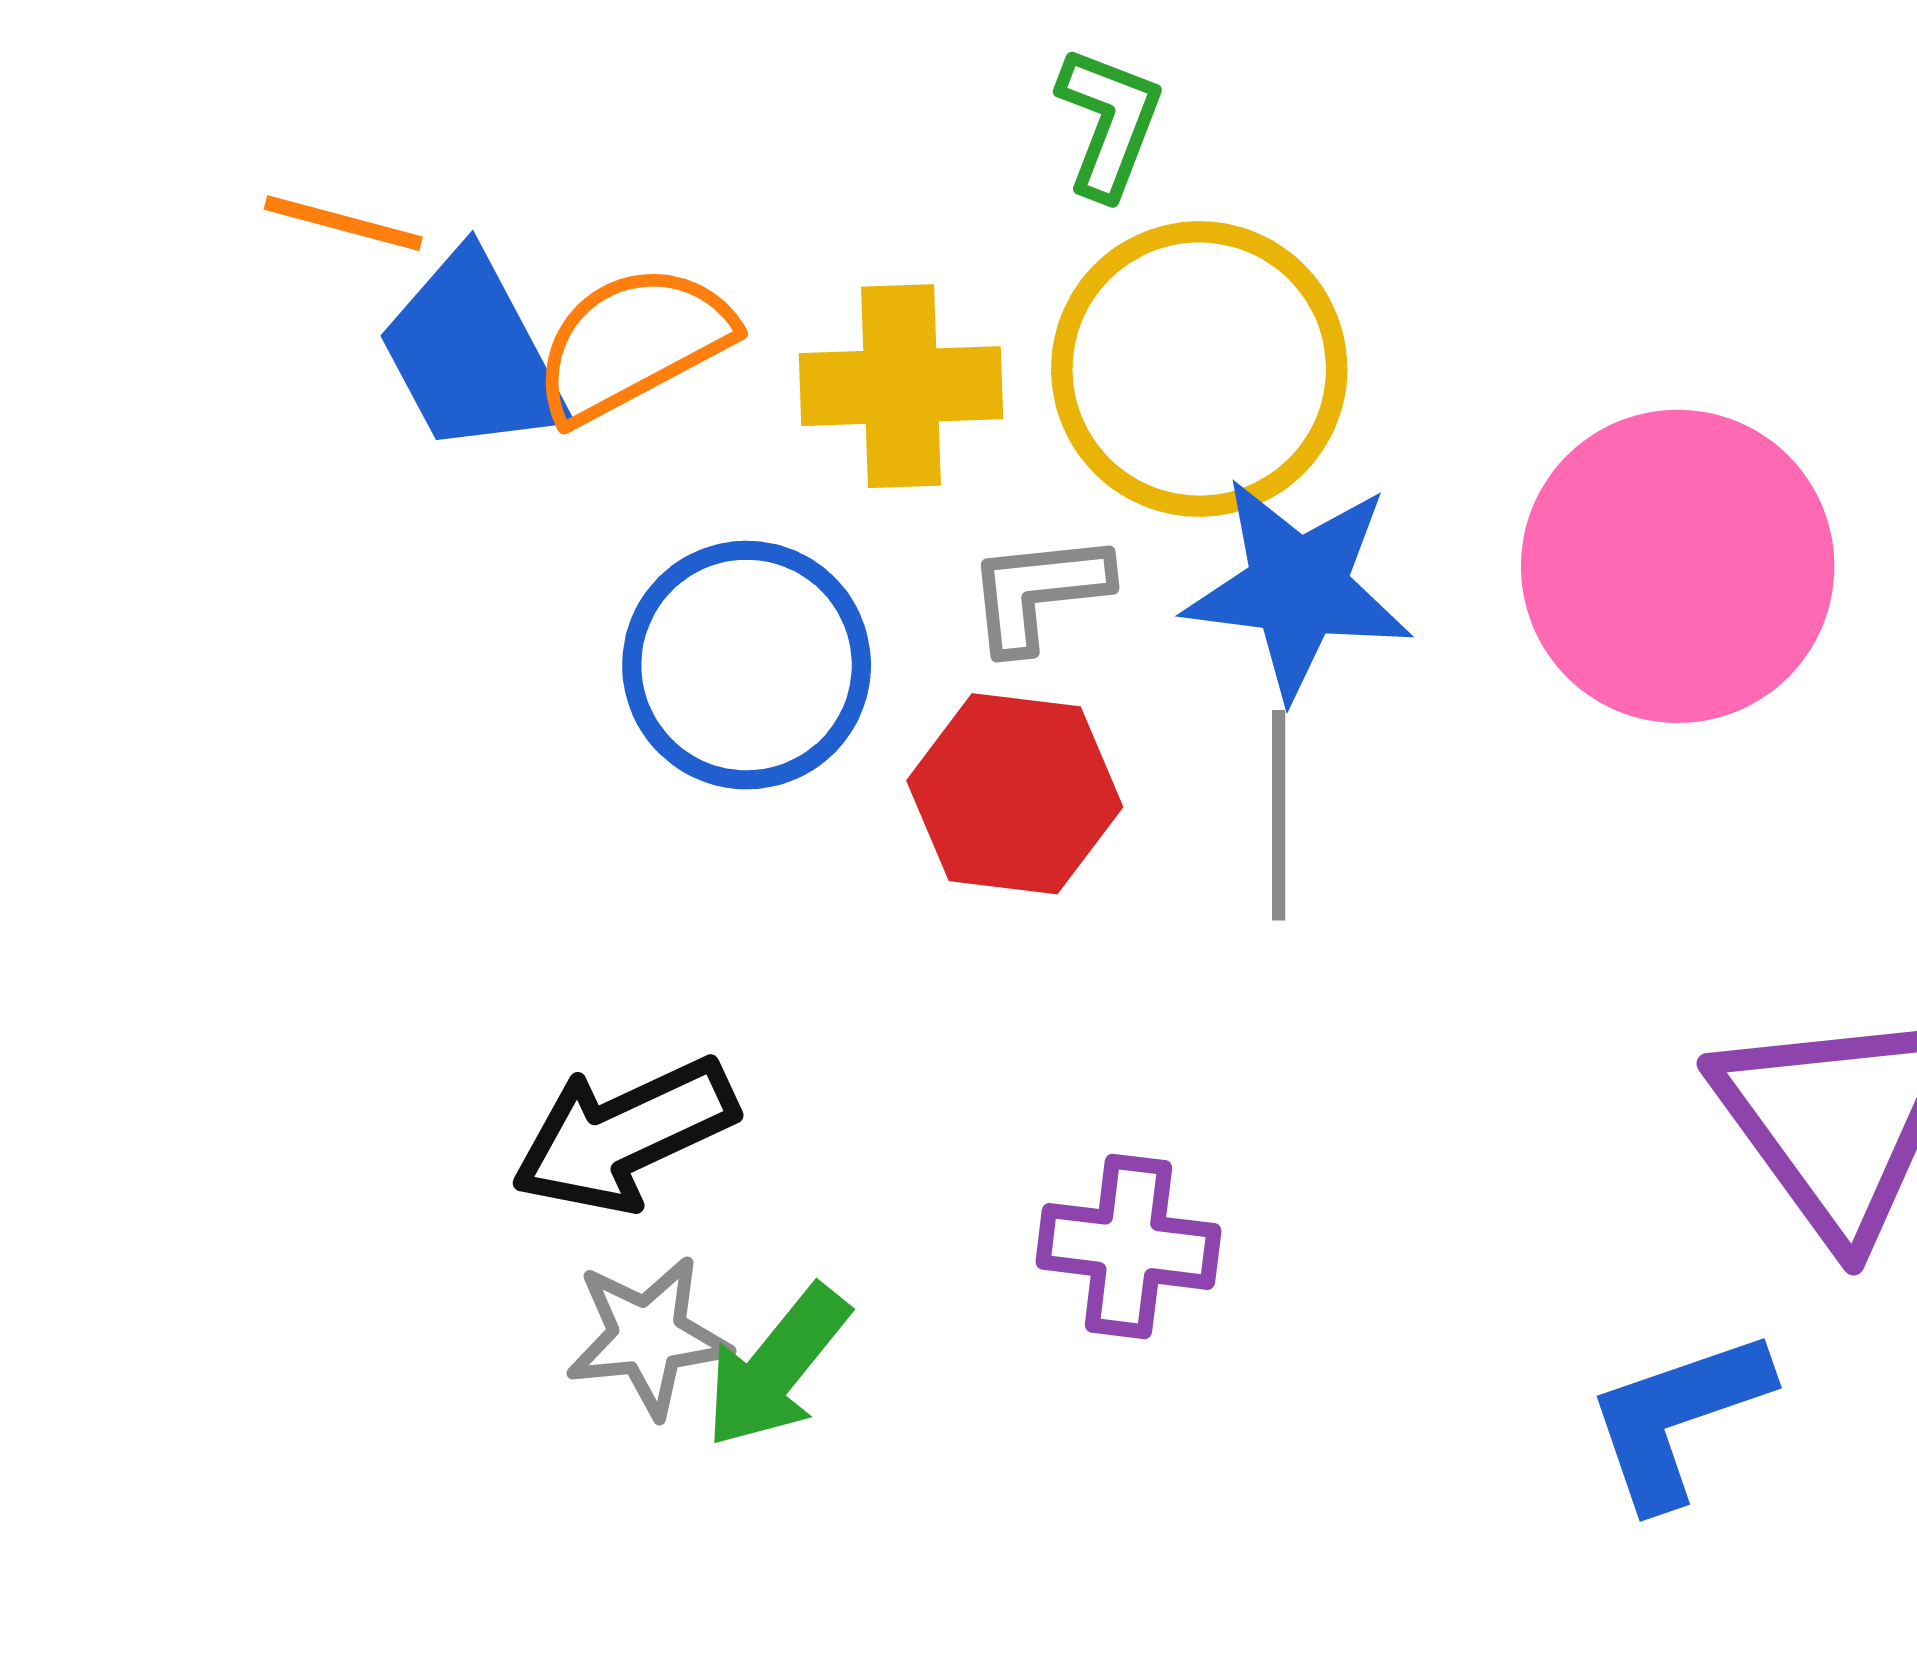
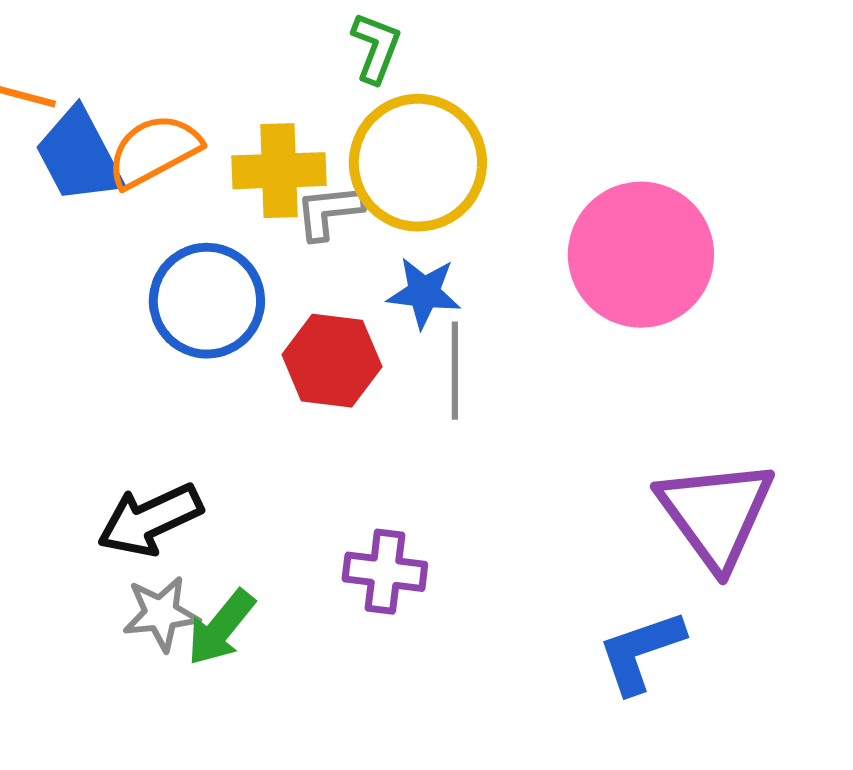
blue star: (1298, 588) -> (424, 293), moved, size x0.7
gray L-shape: (1038, 592) -> (329, 212), moved

